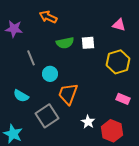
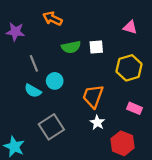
orange trapezoid: (68, 94) -> (93, 96), moved
cyan semicircle: (21, 96) -> (33, 91), moved
white star: (88, 122) -> (97, 123), moved

